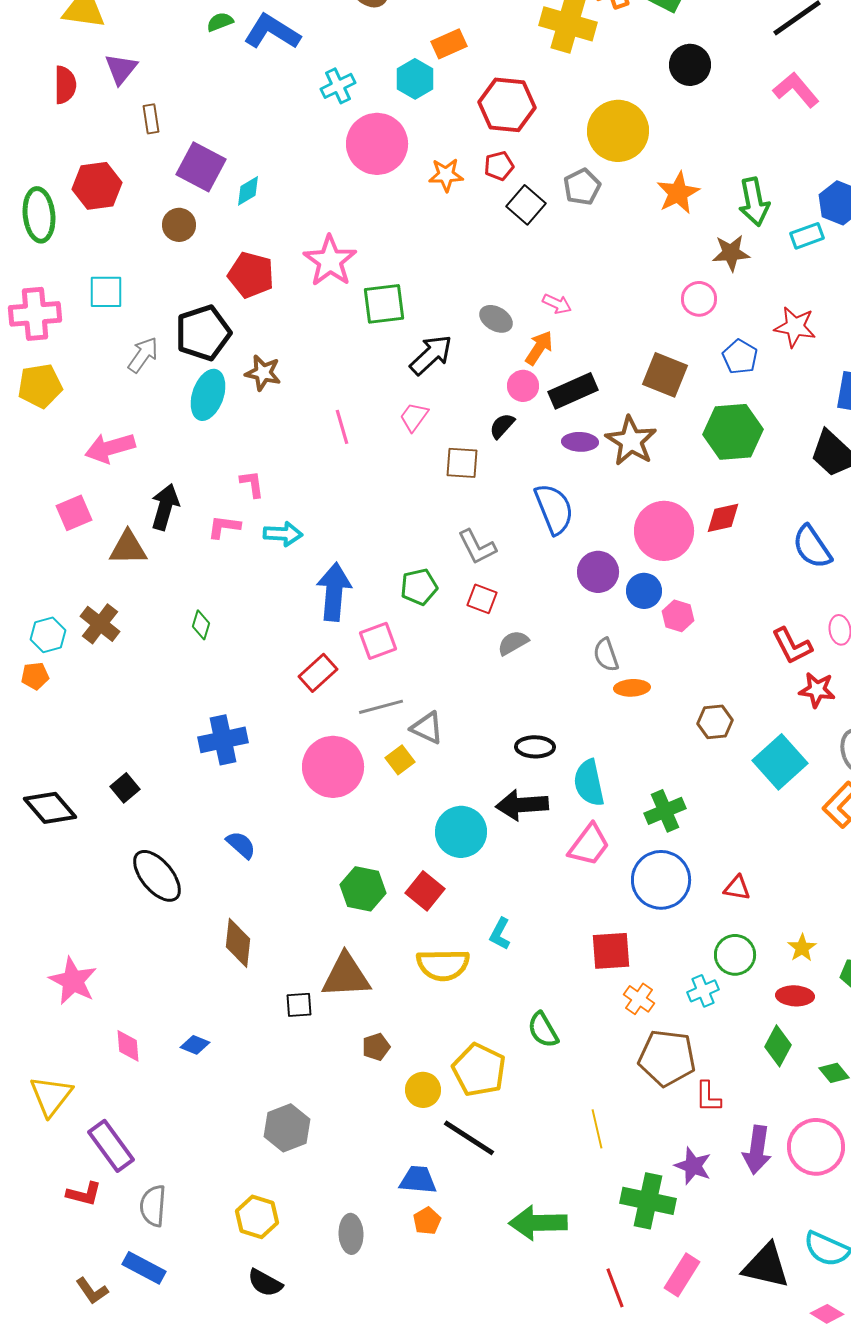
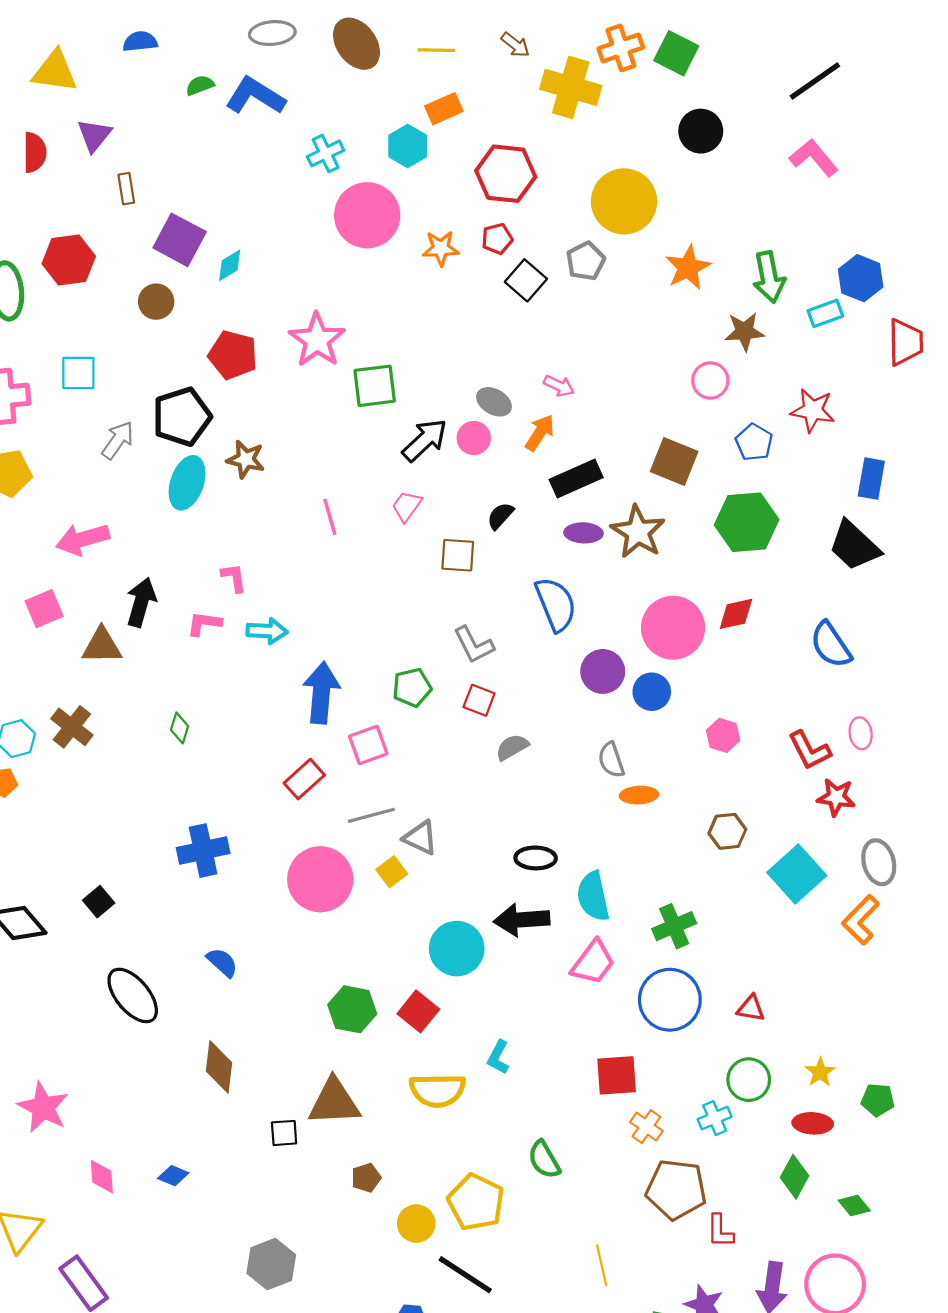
pink circle: (523, 386) -> (474, 438), moved
pink hexagon: (678, 616) -> (723, 735), moved

